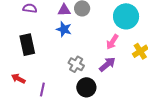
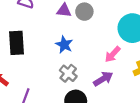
blue star: (64, 29) -> (64, 45), moved

